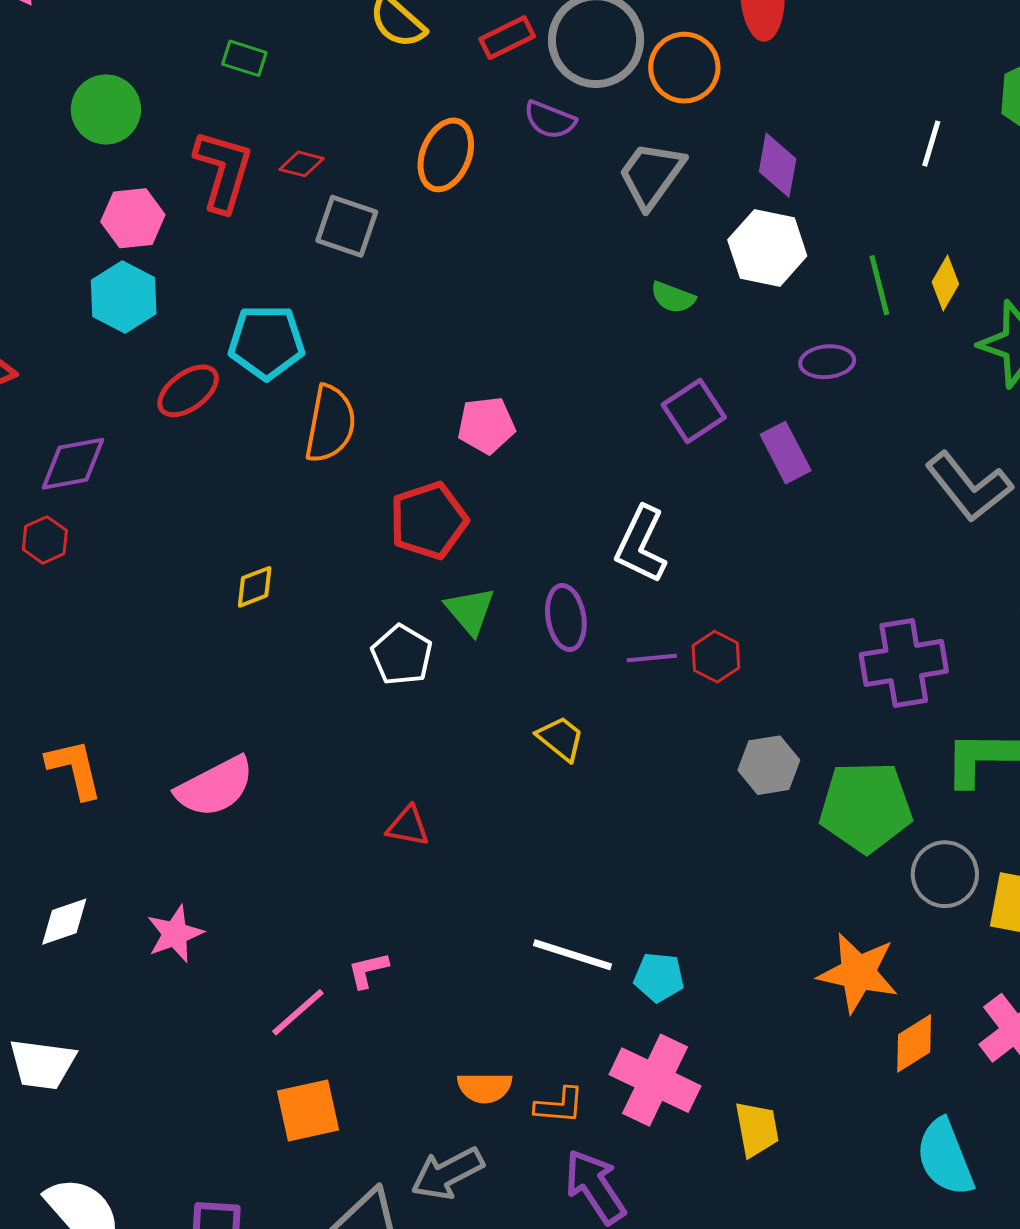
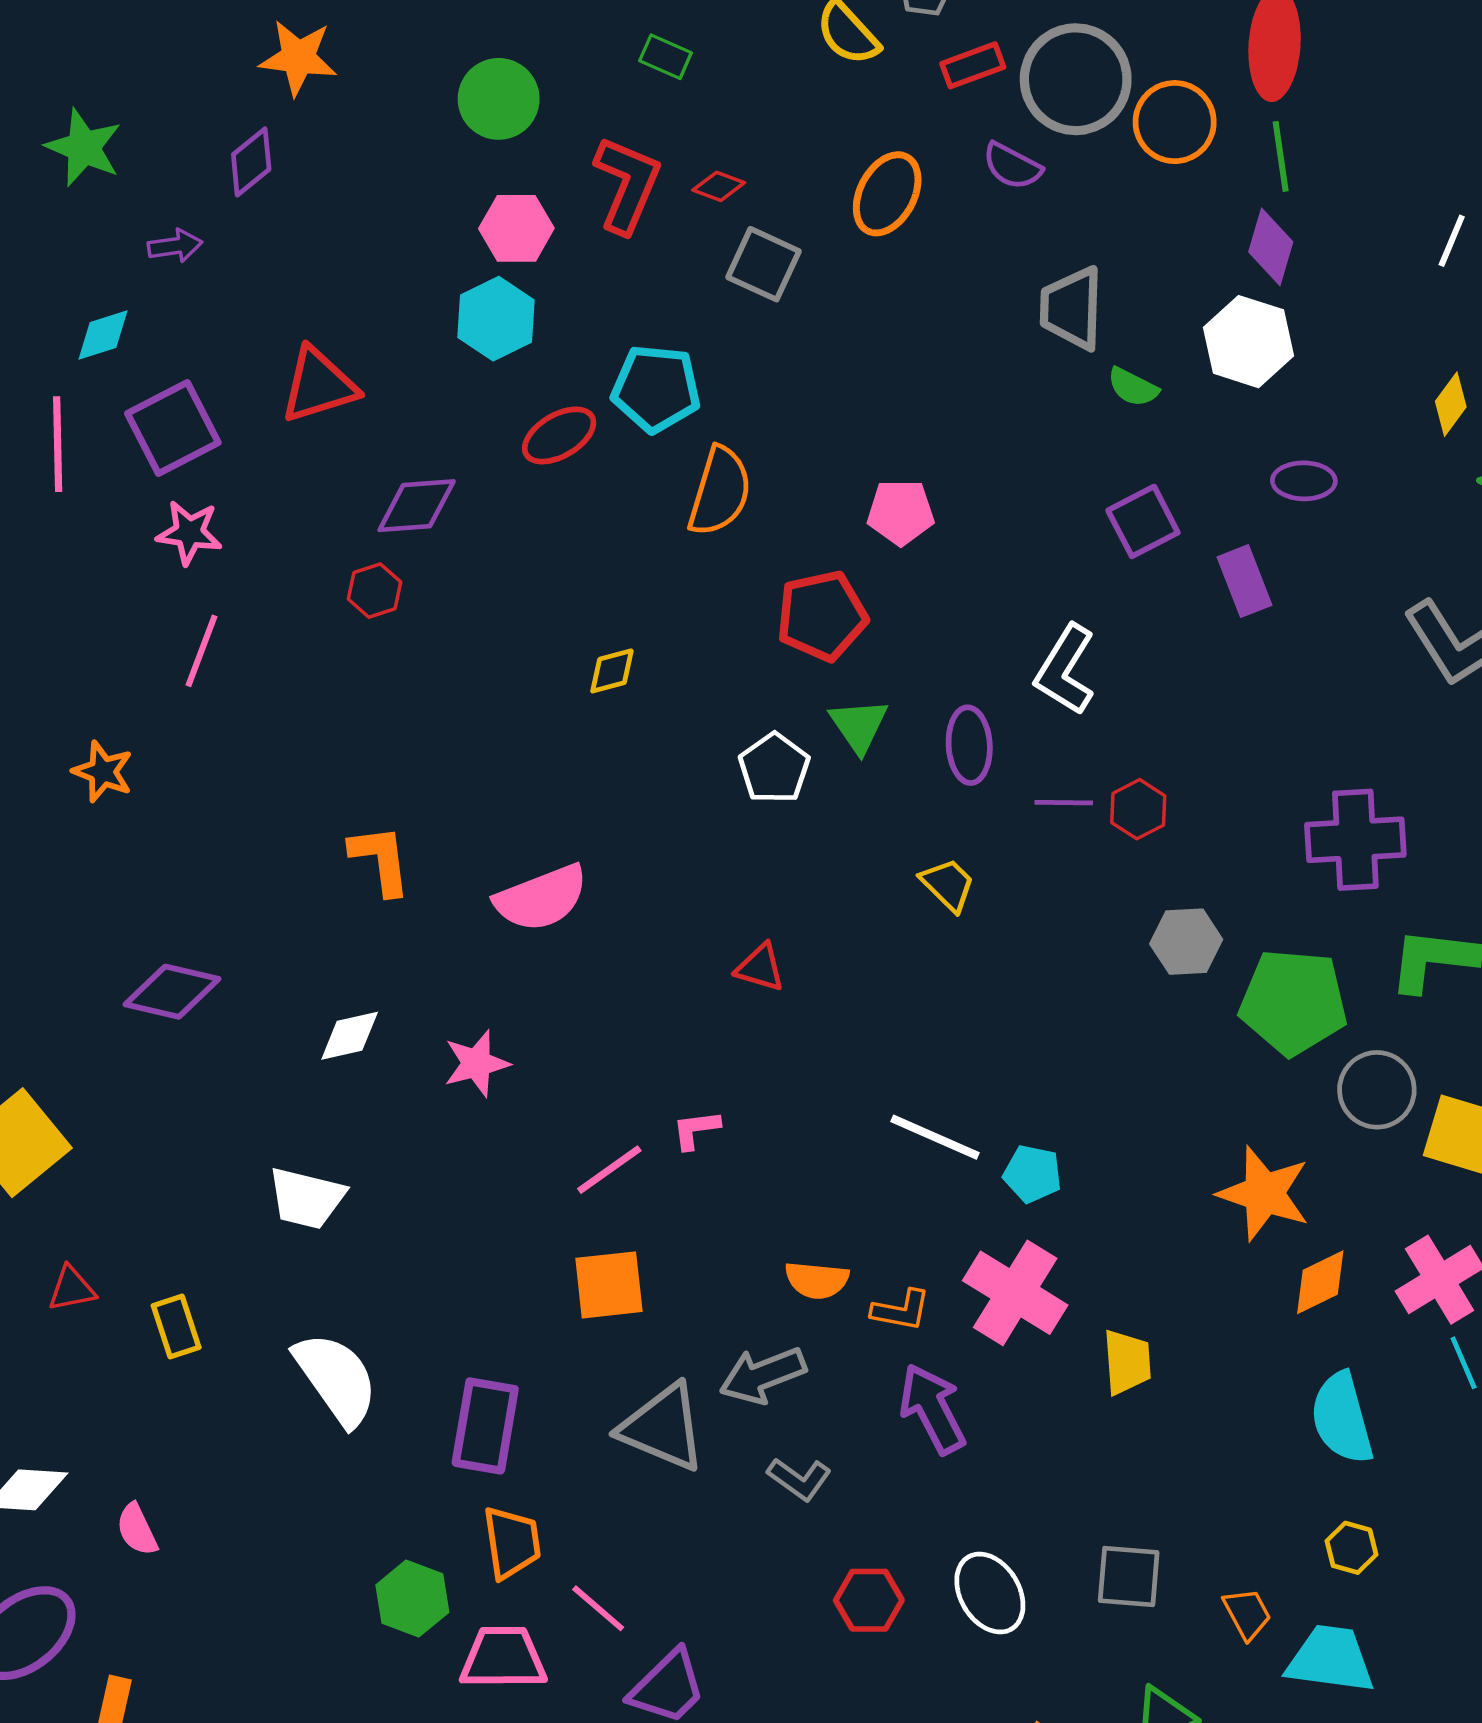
gray trapezoid: (651, 175) -> (1072, 308), moved, turned -40
green line: (879, 285) -> (1281, 156), moved

